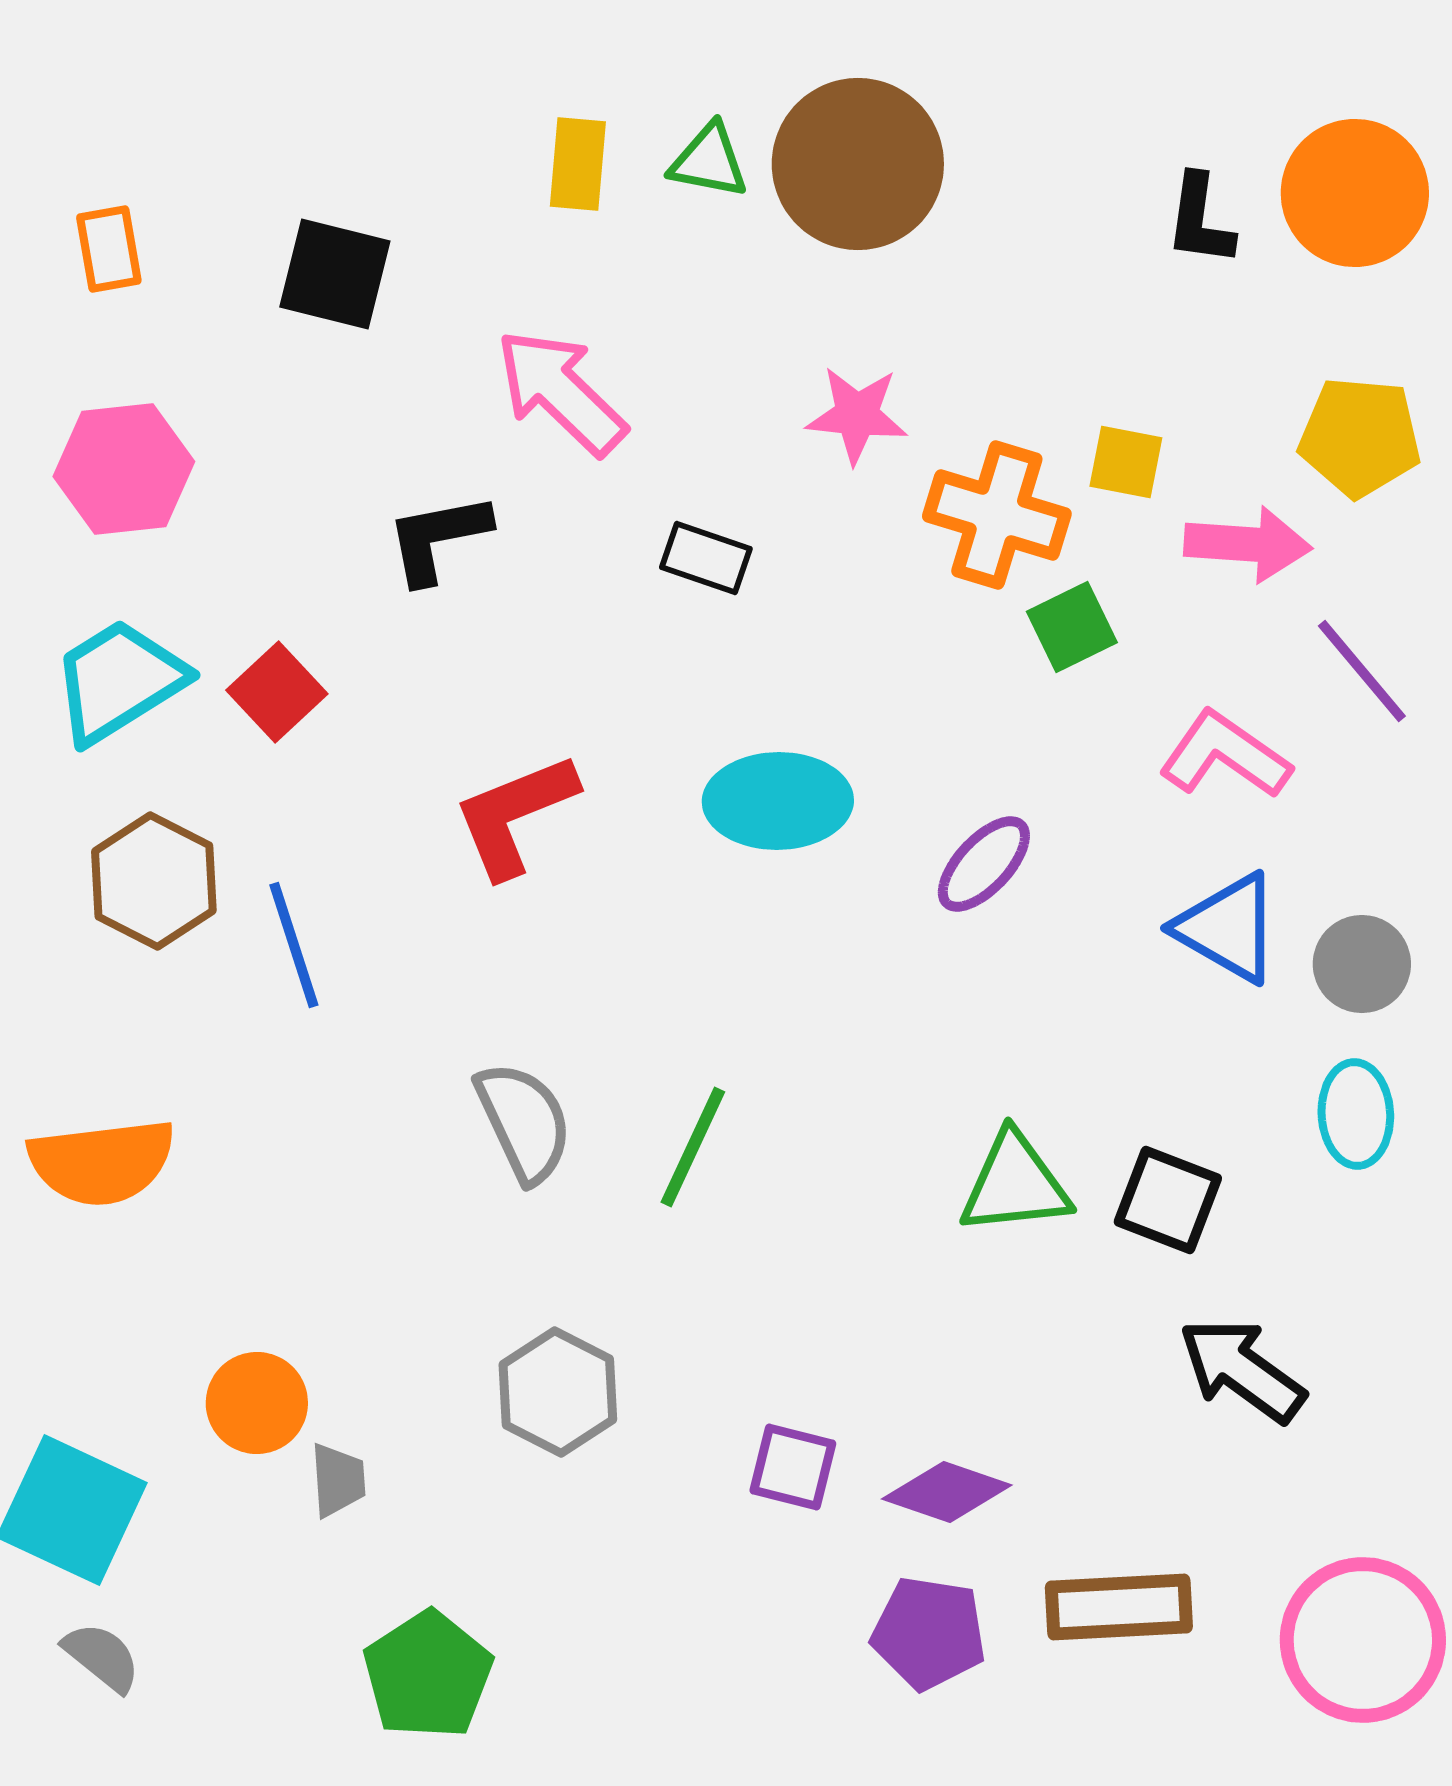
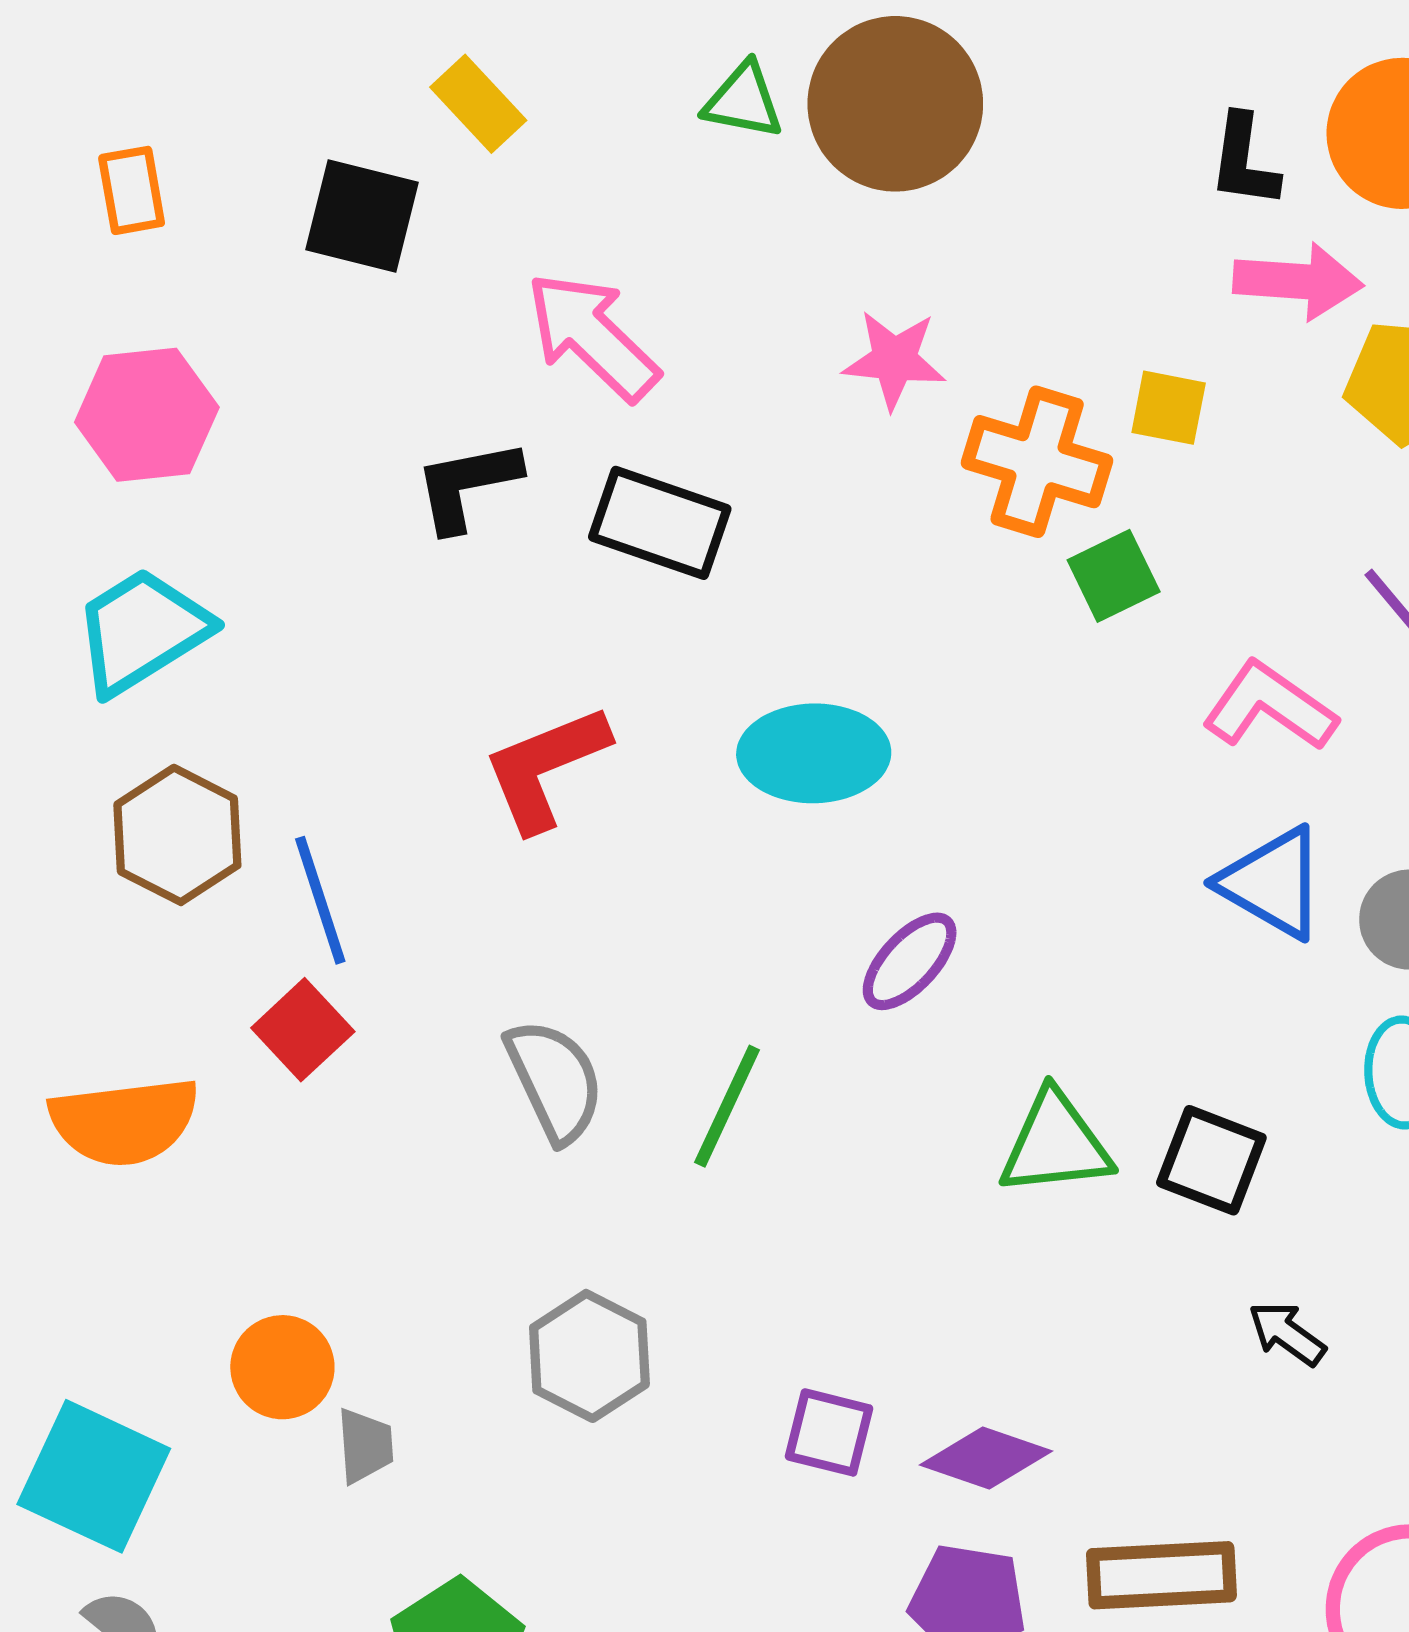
yellow rectangle: (578, 164) -> (478, 104), moved, turned -48
pink arrow: (1248, 544) -> (1298, 281), moved
black rectangle: (706, 558) -> (660, 523), moved, size x1.5
red square: (277, 692) -> (303, 1030), moved
purple ellipse: (984, 864) -> (910, 961), moved
black arrow: (1242, 1370) -> (1287, 1334), size x0.6

